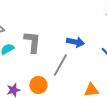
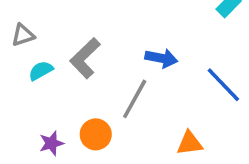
gray L-shape: (32, 42) -> (85, 58), turned -140

